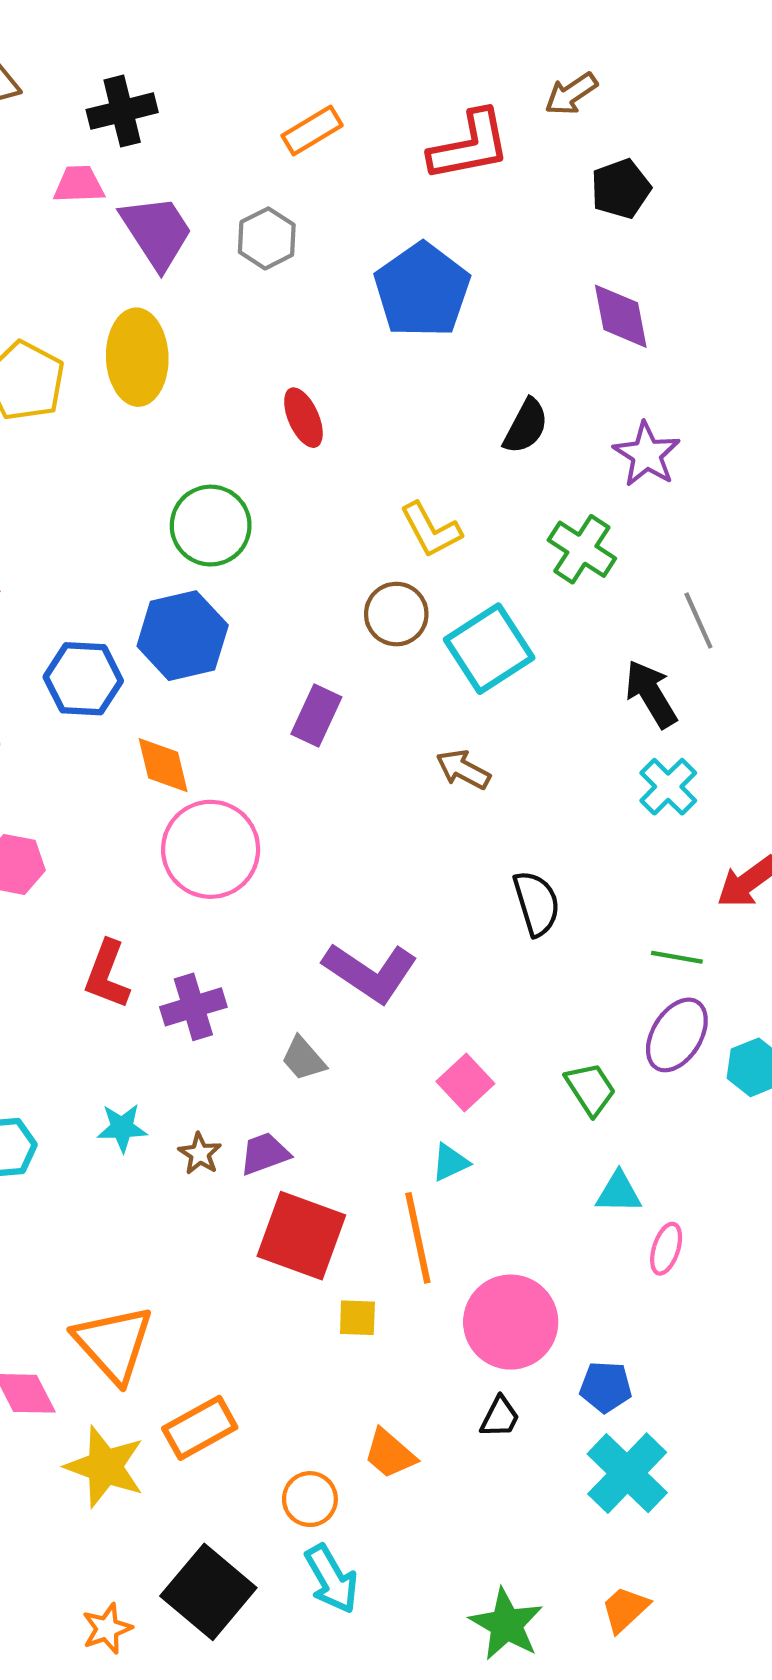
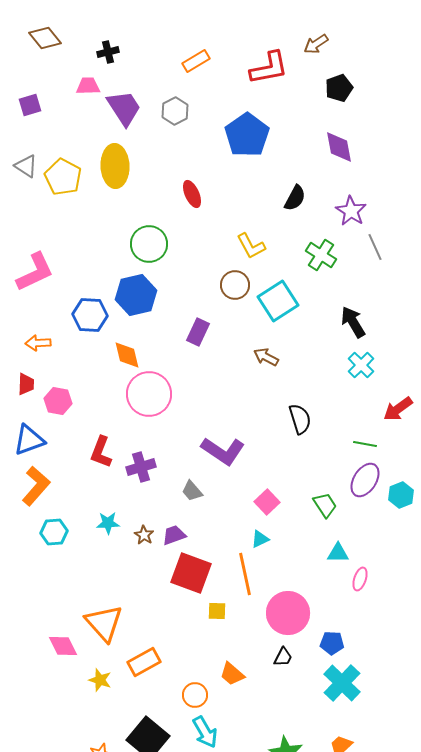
black cross: (122, 111) -> (108, 52), size x0.7
gray line: (698, 621) -> (375, 247), moved
yellow star: (105, 1467) -> (100, 680), size x0.6

